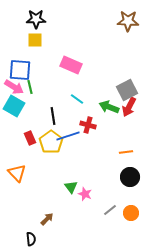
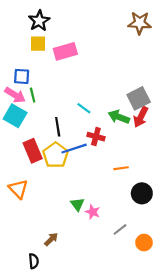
black star: (36, 19) -> (39, 21), turned -30
pink rectangle: (71, 65) -> (65, 51), moved, turned -40
blue square: (20, 70) -> (22, 76), size x0.7
red rectangle: (30, 138) -> (33, 151), size x1.5
orange line: (126, 152) -> (121, 168), moved
orange circle: (131, 213) -> (144, 243), moved

